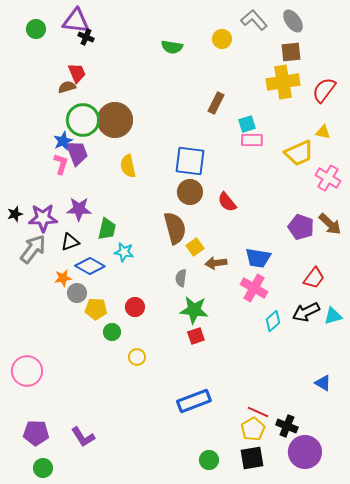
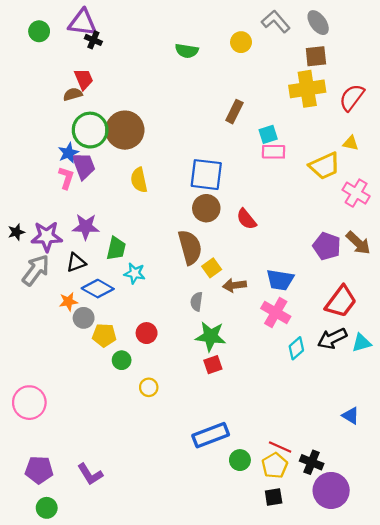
red trapezoid: (314, 278) -> (341, 302), size x1.4
black square: (252, 458) -> (274, 497), size x0.7
green circle: (209, 460) -> (240, 460), moved

